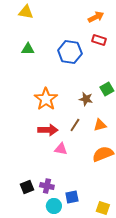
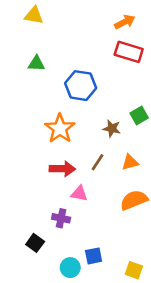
red rectangle: (99, 40) -> (129, 52), size x1.5
blue hexagon: (70, 52) -> (81, 86), moved
purple cross: (47, 186) -> (61, 218), moved
black square: (27, 187) -> (35, 243), turned -32

